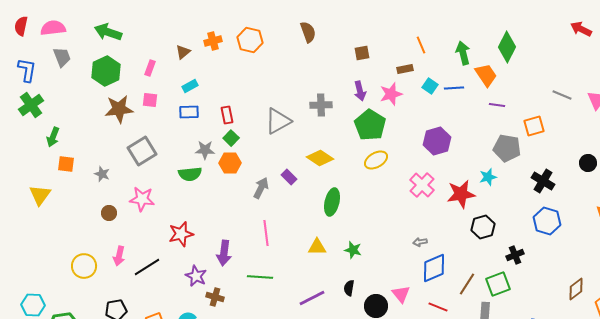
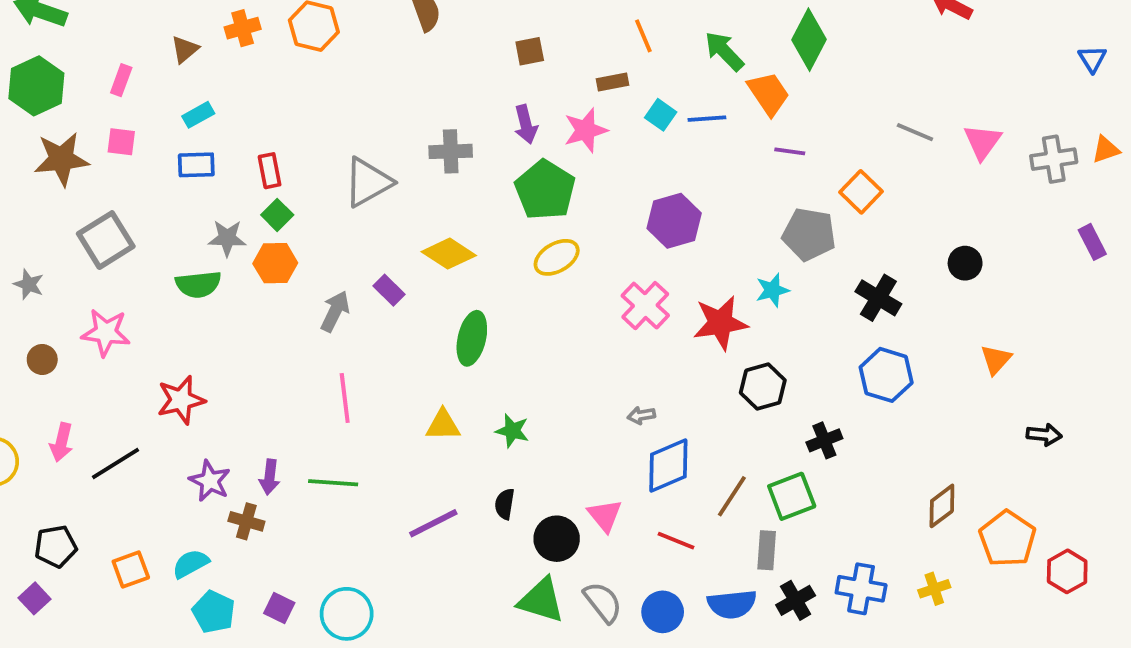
green arrow: (463, 53) -> (724, 51), turned -30
orange square: (534, 126) -> (861, 192), turned -30
purple arrow: (224, 253) -> (270, 477), moved, size x0.7

